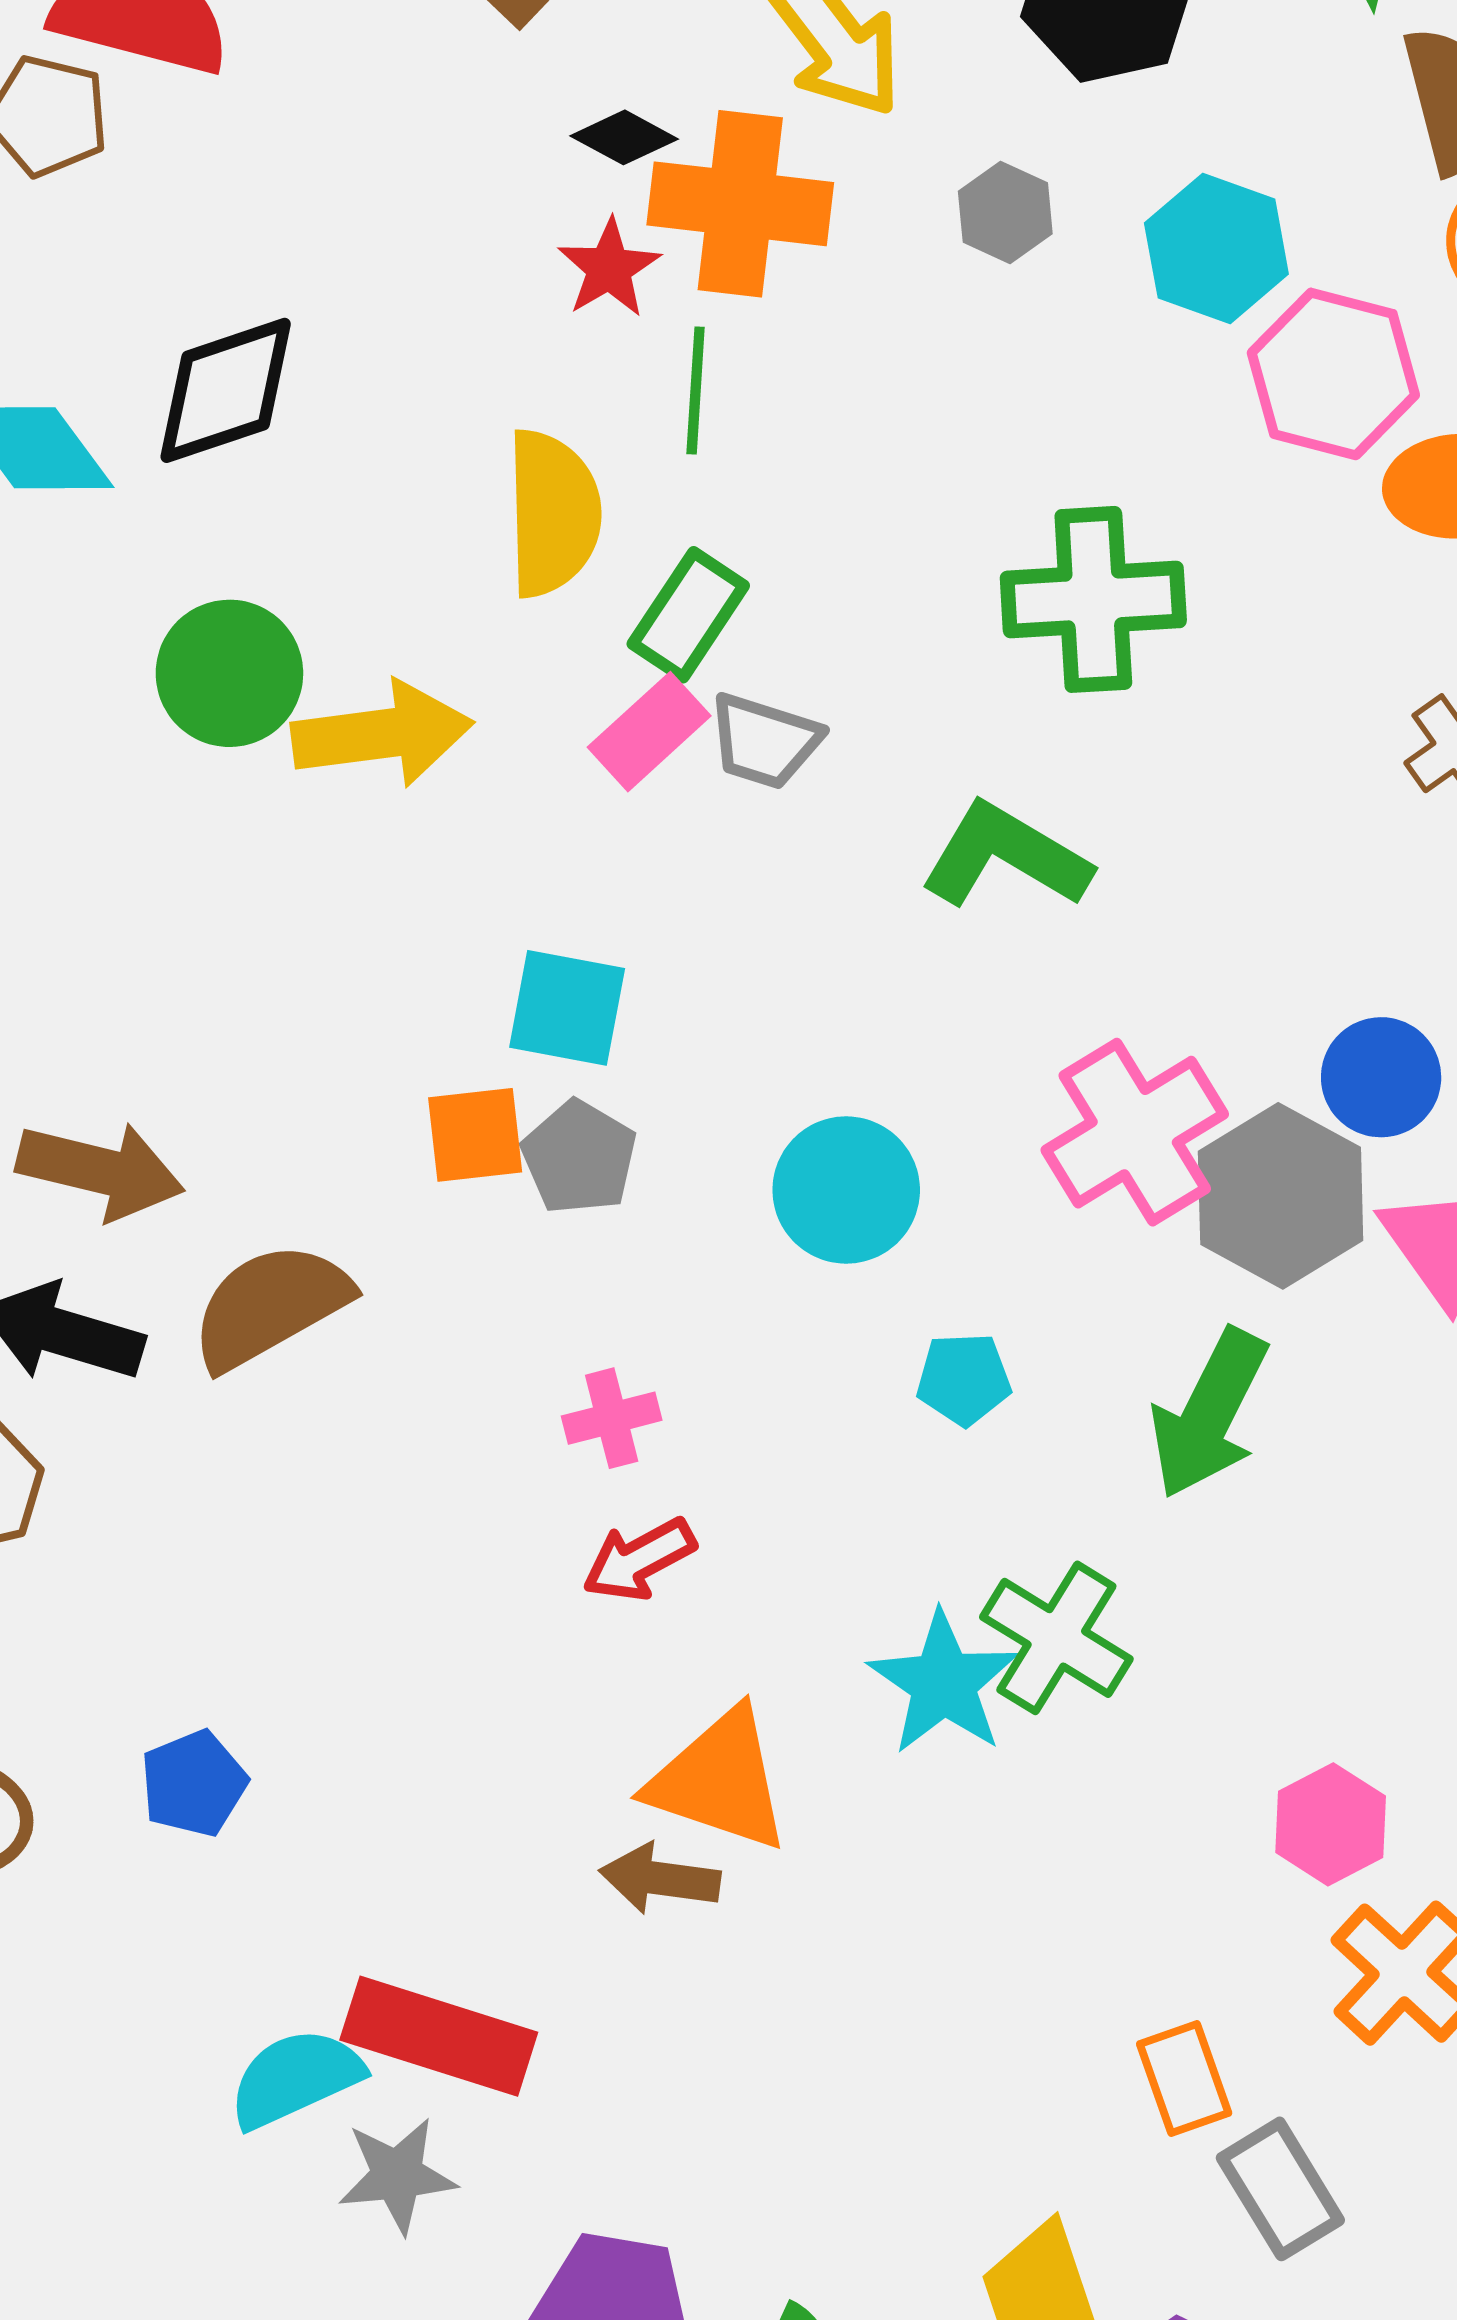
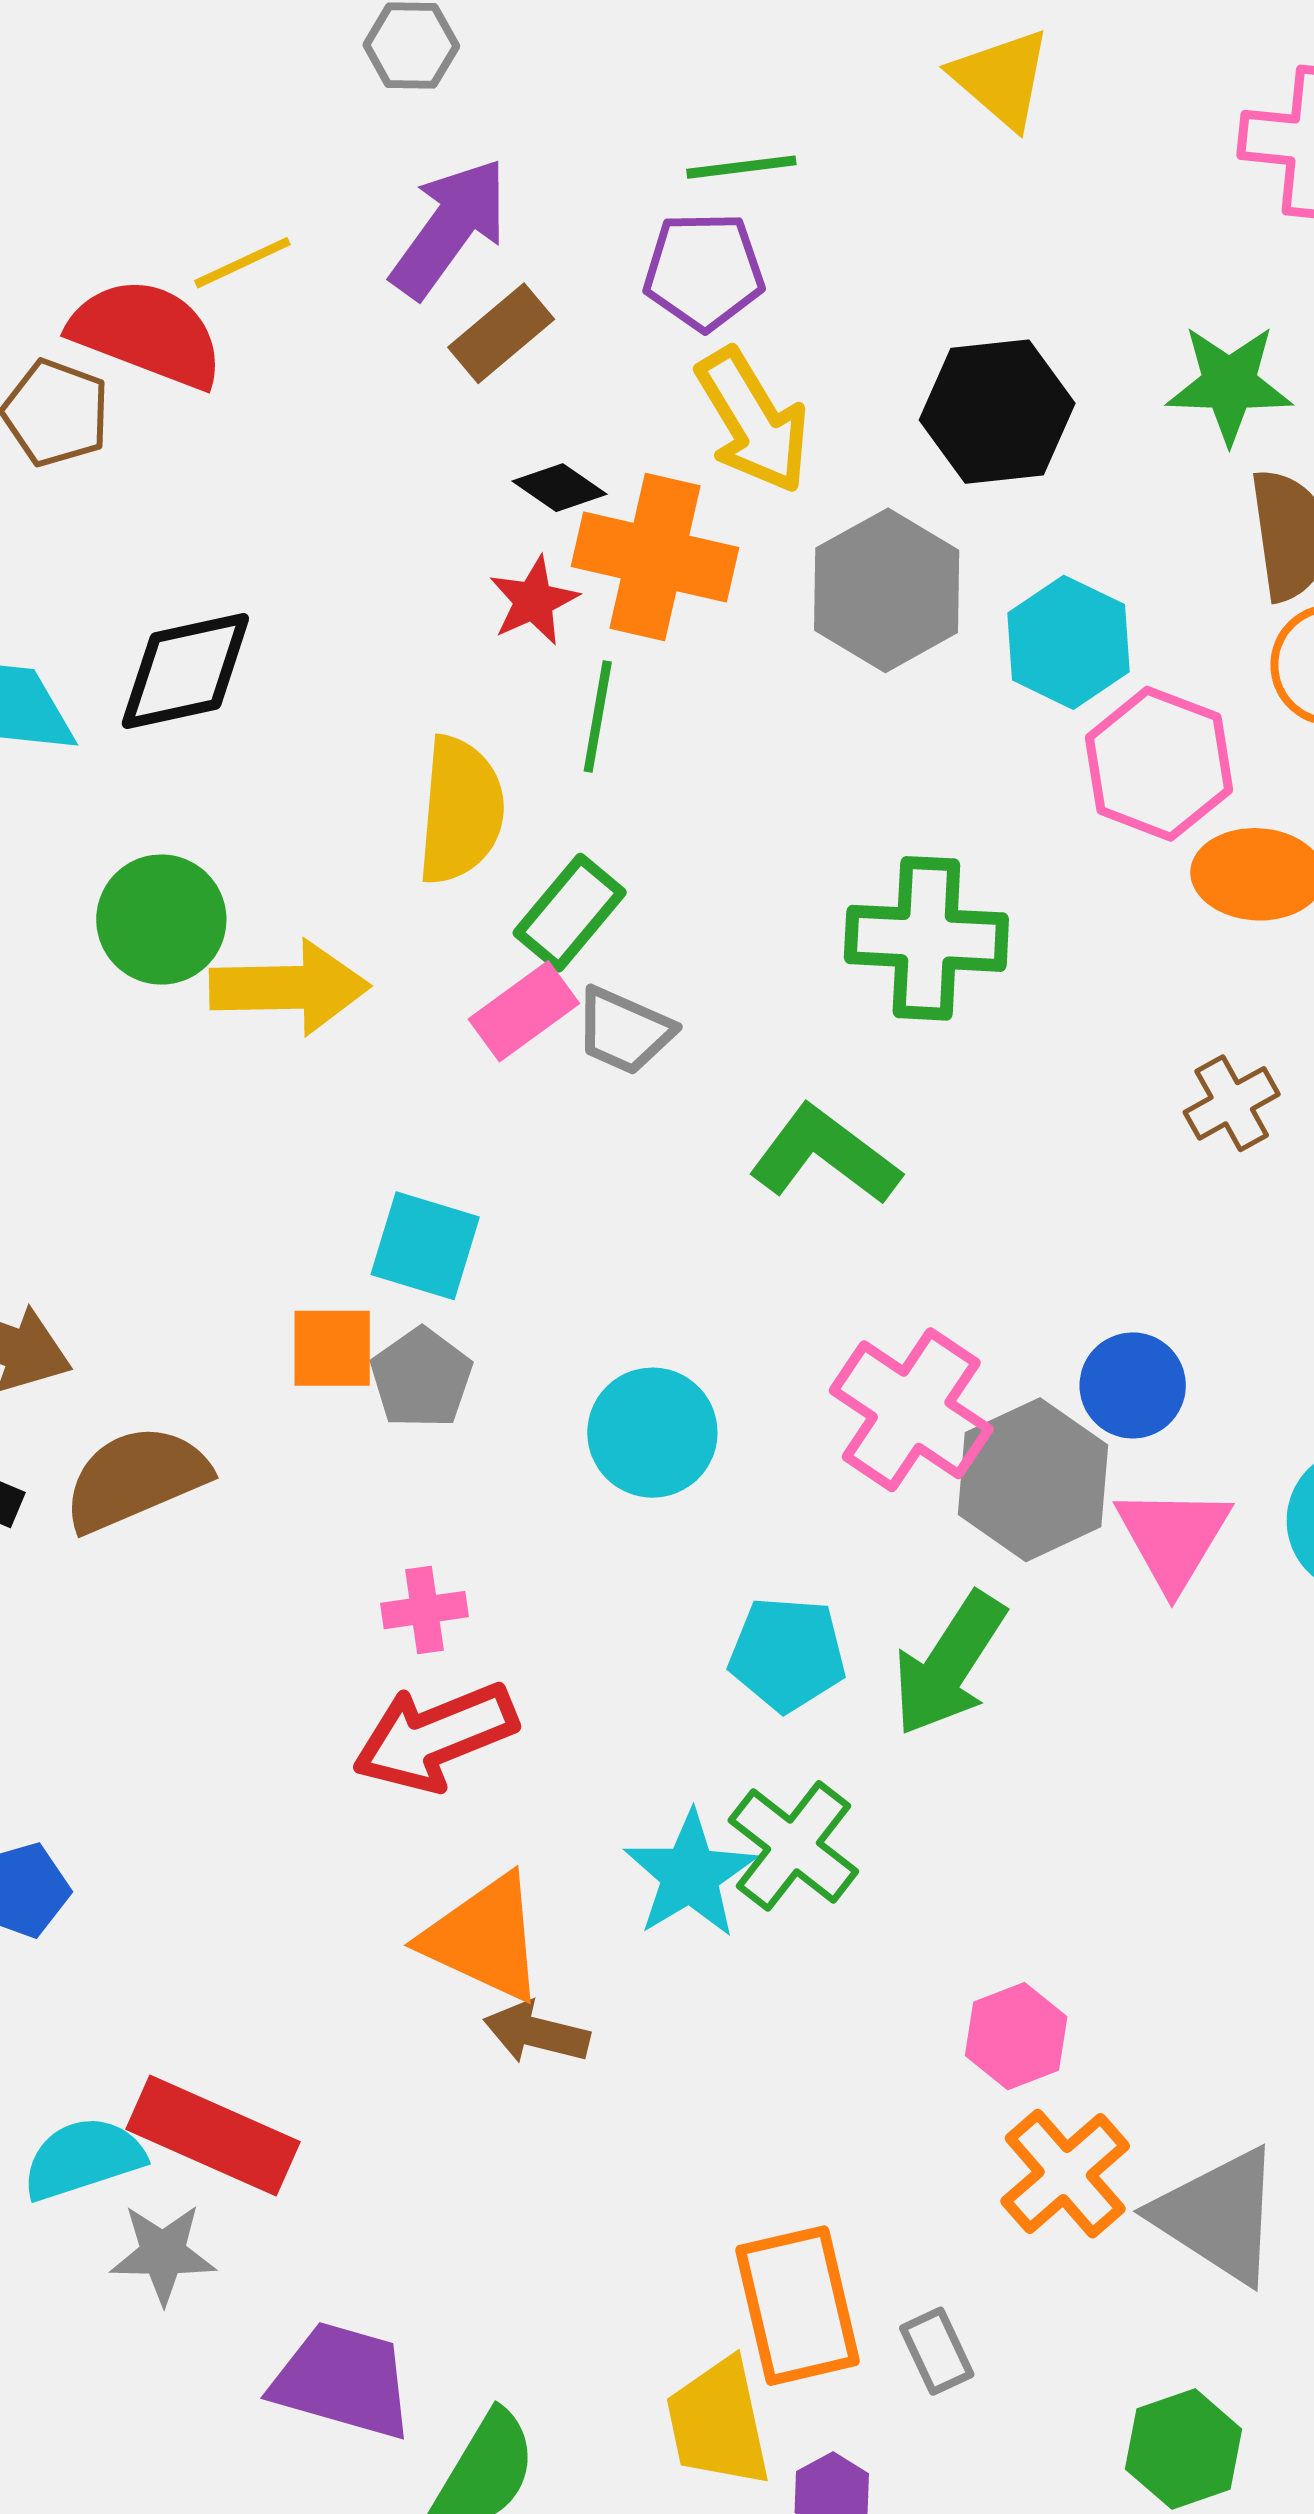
gray hexagon: (1005, 213) -> (887, 590), size x1.8
pink cross: (1135, 1132) -> (911, 1410), turned -31
cyan pentagon: (964, 1379) -> (787, 1654), moved, size x1.4
red arrow: (639, 1559) -> (435, 1737), size x1.6
brown arrow: (660, 1879) -> (537, 2033), moved
orange rectangle: (1184, 2078) -> (797, 2306), moved, size x1.6
gray rectangle: (1280, 2189) -> (937, 2351), size x0.7

